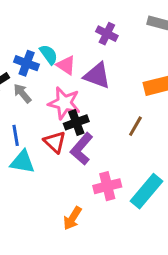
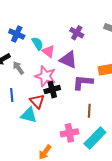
blue cross: (27, 63) -> (17, 34), moved
brown line: (135, 126) -> (89, 111), moved, turned -32
purple L-shape: (82, 149) -> (83, 82), moved, turned 50
cyan triangle: (22, 162) -> (29, 115), moved

